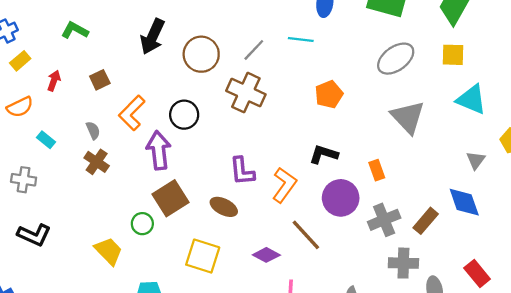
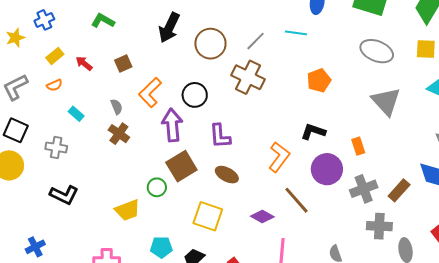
gray ellipse: (396, 59) -> (377, 51), turned 56
yellow rectangle: (20, 61) -> (55, 56), moved
red arrow: (54, 81) -> (84, 63), turned -72
orange semicircle: (20, 107) -> (54, 85), size x0.7
purple L-shape: (242, 171) -> (220, 136), moved
yellow trapezoid: (109, 251) -> (127, 210), turned 112

